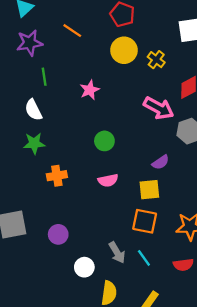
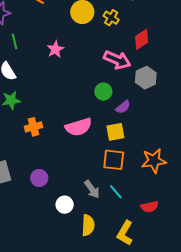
green circle: (104, 141) -> (103, 92), moved
pink semicircle: (108, 180) -> (78, 127), size x1.5
red semicircle: (183, 265) -> (150, 207), moved

